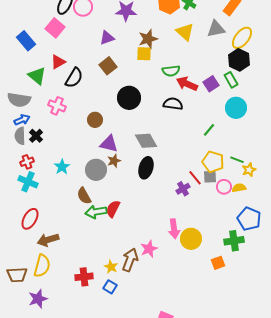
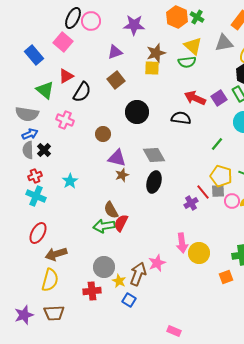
green semicircle: (171, 71) -> (187, 62), moved
gray circle: (96, 170) -> (104, 267), moved
brown semicircle: (84, 196) -> (111, 210), moved
brown trapezoid: (17, 275) -> (54, 313), moved
blue square: (110, 287) -> (129, 300), moved
purple star: (38, 299) -> (24, 315), moved

